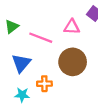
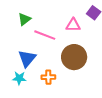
green triangle: (12, 27) -> (24, 19), moved
cyan star: (22, 95) -> (19, 78), moved

